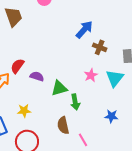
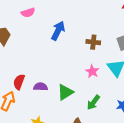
blue arrow: (84, 30) -> (58, 31), moved
green arrow: (75, 102) -> (93, 102), moved, turned 63

